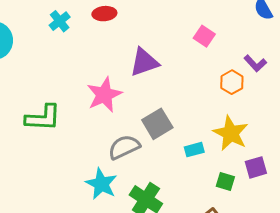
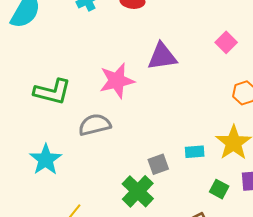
gray square: (157, 124) -> (158, 164), moved, size x0.7
gray semicircle: (124, 147) -> (95, 125), moved
cyan star: (101, 184) -> (46, 160), moved

